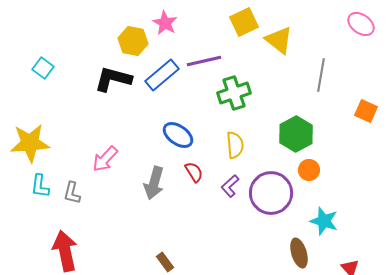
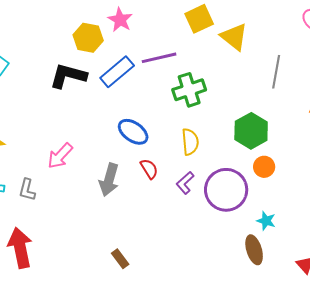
cyan star: (324, 221) -> (266, 221), moved, size x0.7

